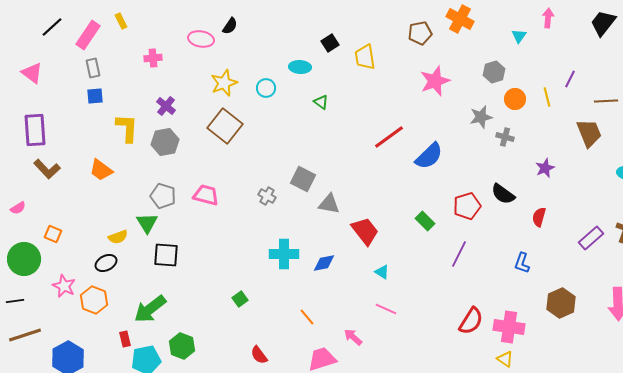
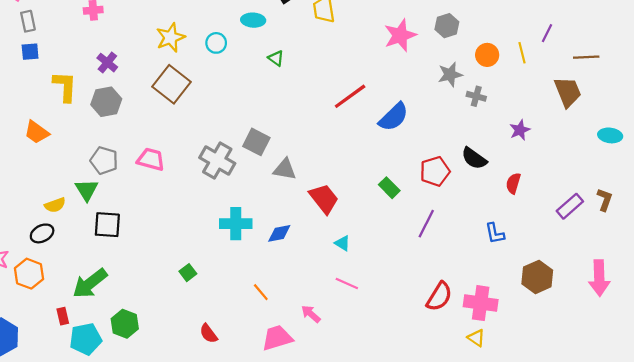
gray hexagon: (494, 72) -> (447, 26), moved
gray cross: (267, 196) -> (217, 160), size x1.8
blue L-shape: (522, 263) -> (495, 233), turned -30

